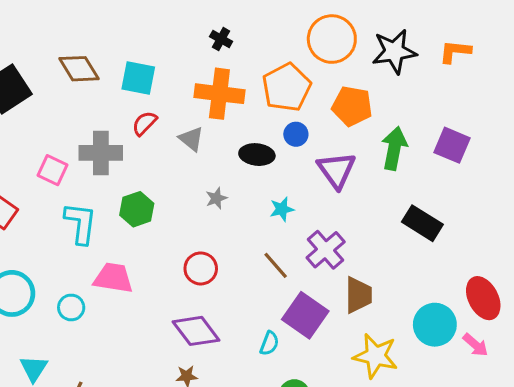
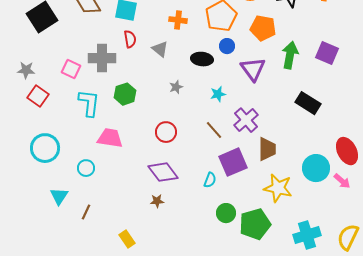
orange cross: (219, 94) -> (178, 20), size x0.6
red semicircle: (145, 123) -> (130, 39), turned 126
cyan circle: (71, 307) -> (86, 168), moved
purple square: (305, 315) -> (233, 162), turned 32

